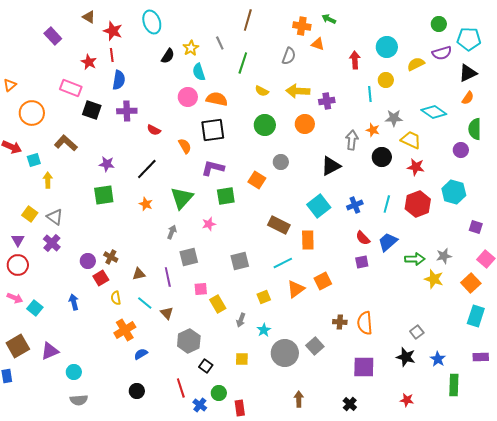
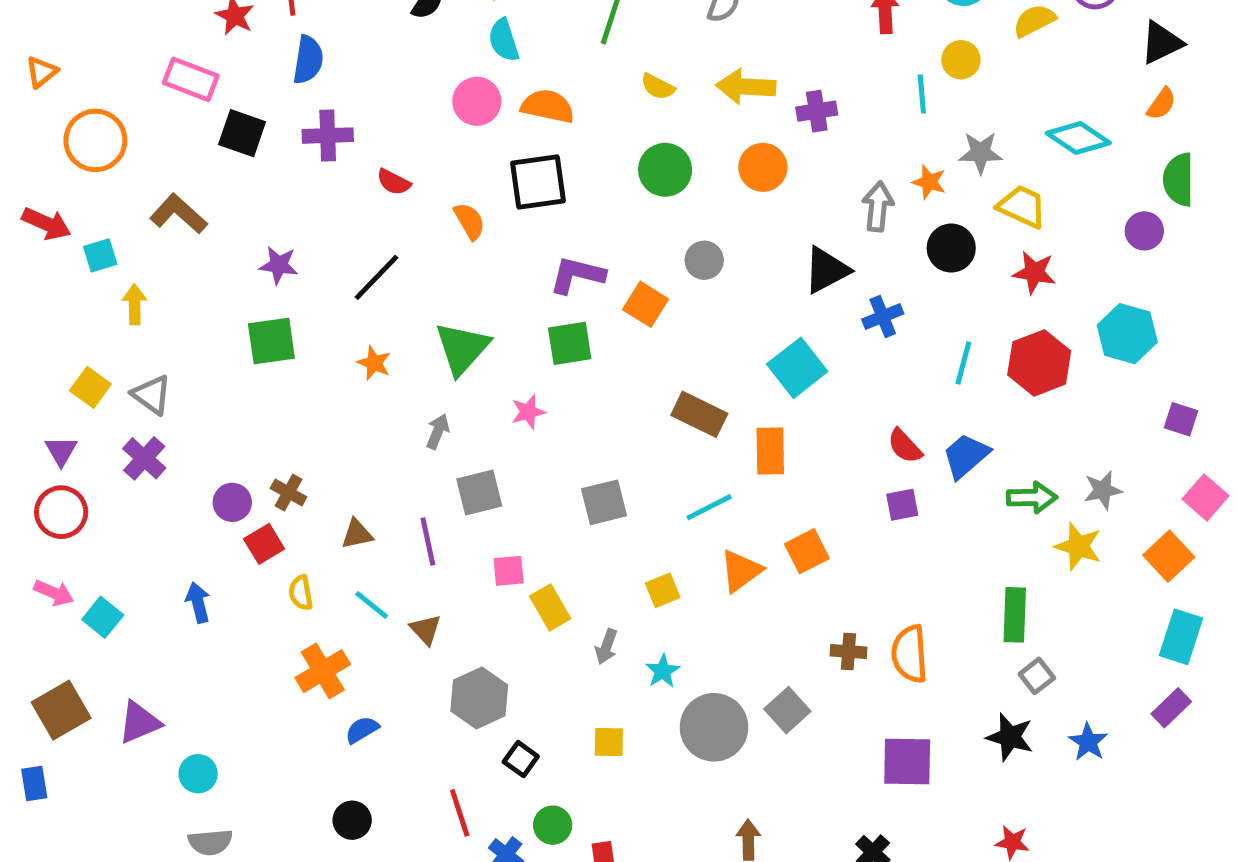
purple L-shape: (213, 168) -> (577, 275), moved
blue cross: (355, 205) -> (883, 316), moved
purple rectangle: (481, 357) -> (1171, 708), moved, turned -42
green rectangle: (454, 385) -> (1015, 615), moved

